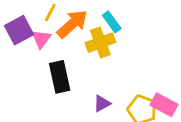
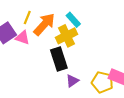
pink triangle: (41, 39) -> (23, 38), turned -42
black rectangle: (60, 77) -> (59, 59), moved

